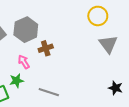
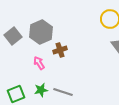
green star: (16, 81) -> (41, 90), moved

